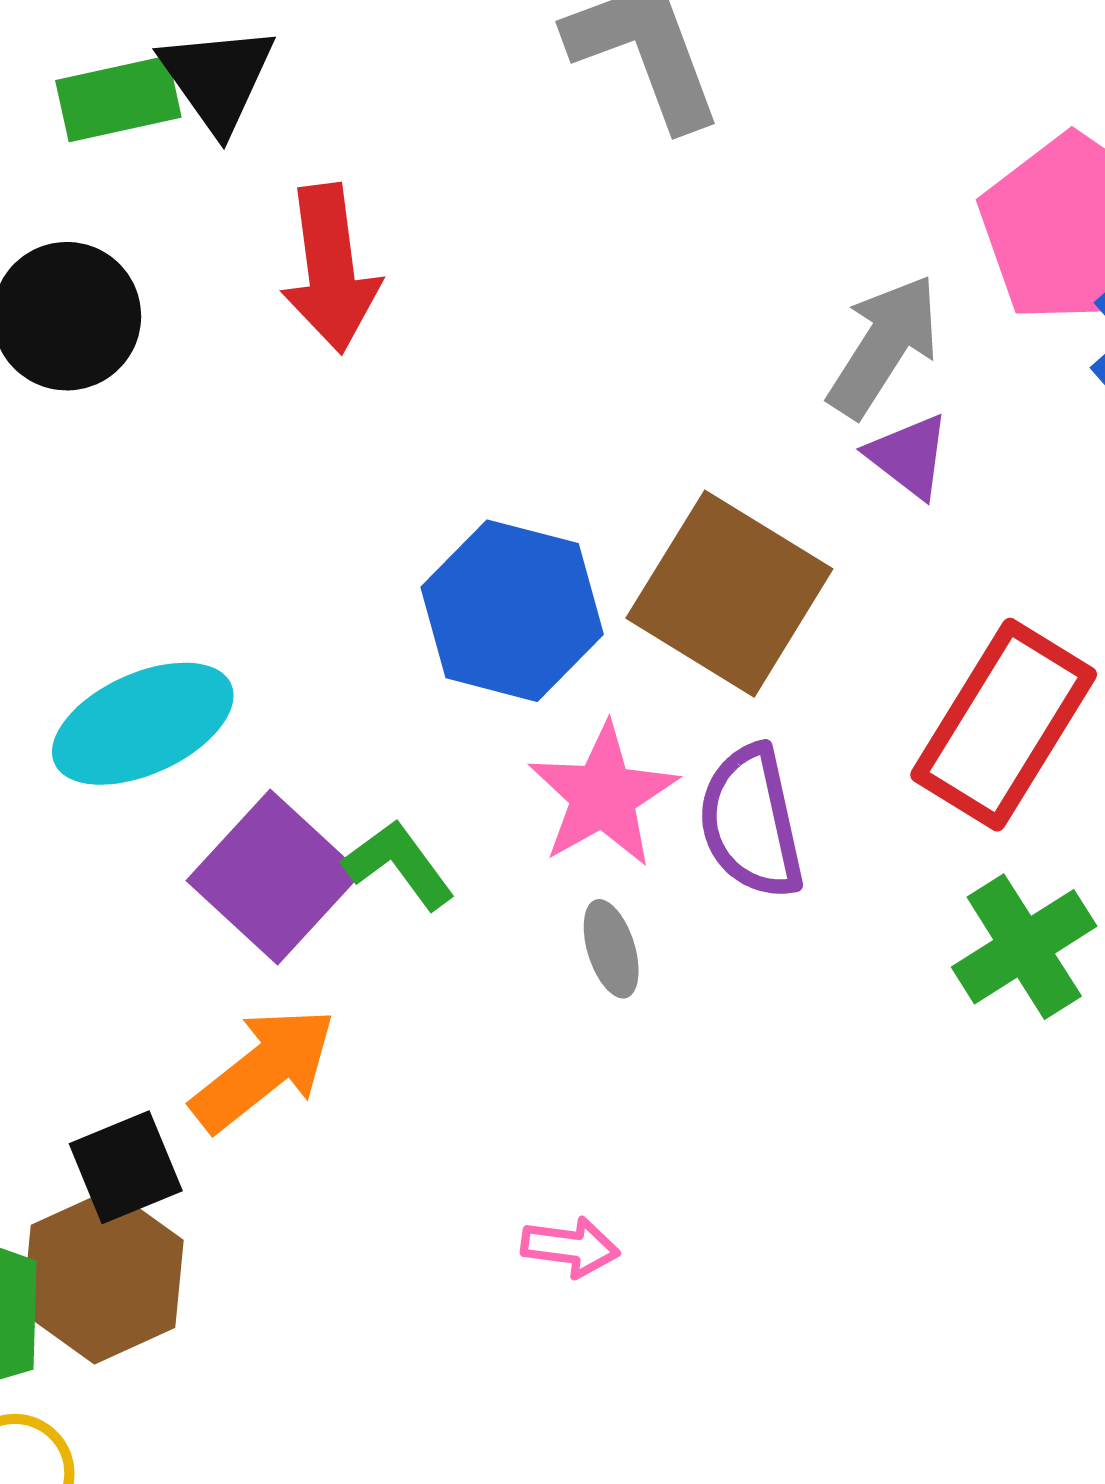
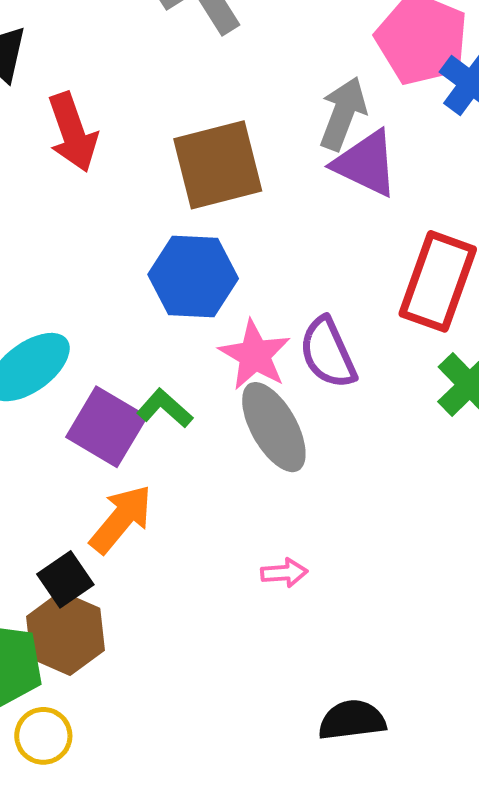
purple triangle: (909, 456) -> (366, 163), size x1.6
brown square: (729, 594) -> (218, 165), moved, turned -34
gray ellipse: (611, 949) -> (274, 427), size x2.0

